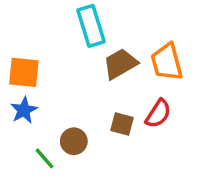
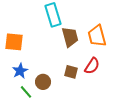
brown trapezoid: (120, 64) -> (70, 37), turned 105
blue star: (24, 110) -> (20, 71), moved

